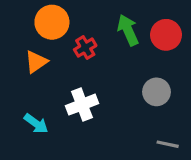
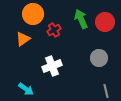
cyan arrow: (36, 124) -> (26, 89), moved
gray line: (168, 144) -> (106, 91), turned 64

